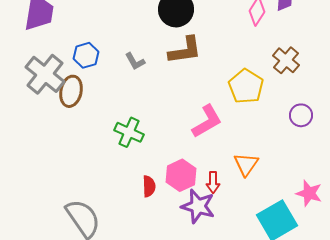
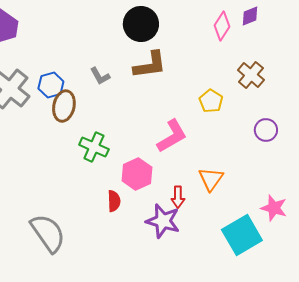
blue hexagon: (86, 55) -> (51, 85), moved
yellow pentagon: (246, 86) -> (211, 101), size x0.7
brown ellipse: (71, 91) -> (64, 106), moved
pink hexagon: (181, 175) -> (137, 174), moved

